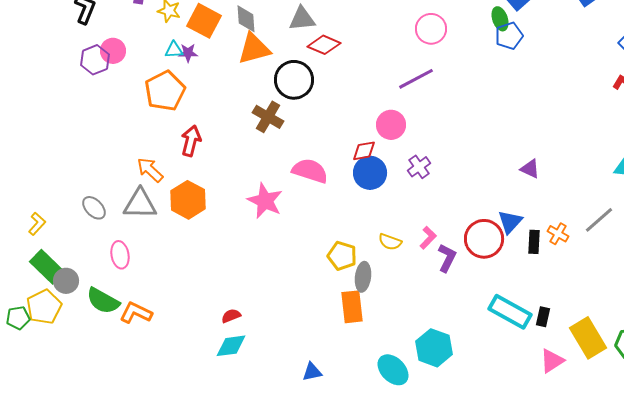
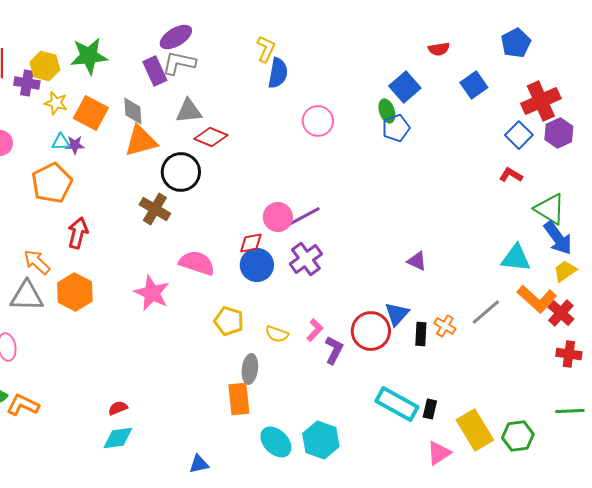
purple line: (416, 79) -> (303, 217), moved
purple cross: (419, 167) -> (306, 259), size x1.4
yellow pentagon: (342, 256) -> (229, 321), moved
cyan ellipse: (393, 370) -> (276, 442), moved

